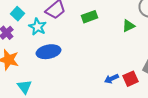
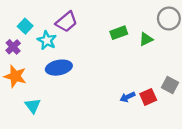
green rectangle: (90, 17) -> (119, 33), moved

